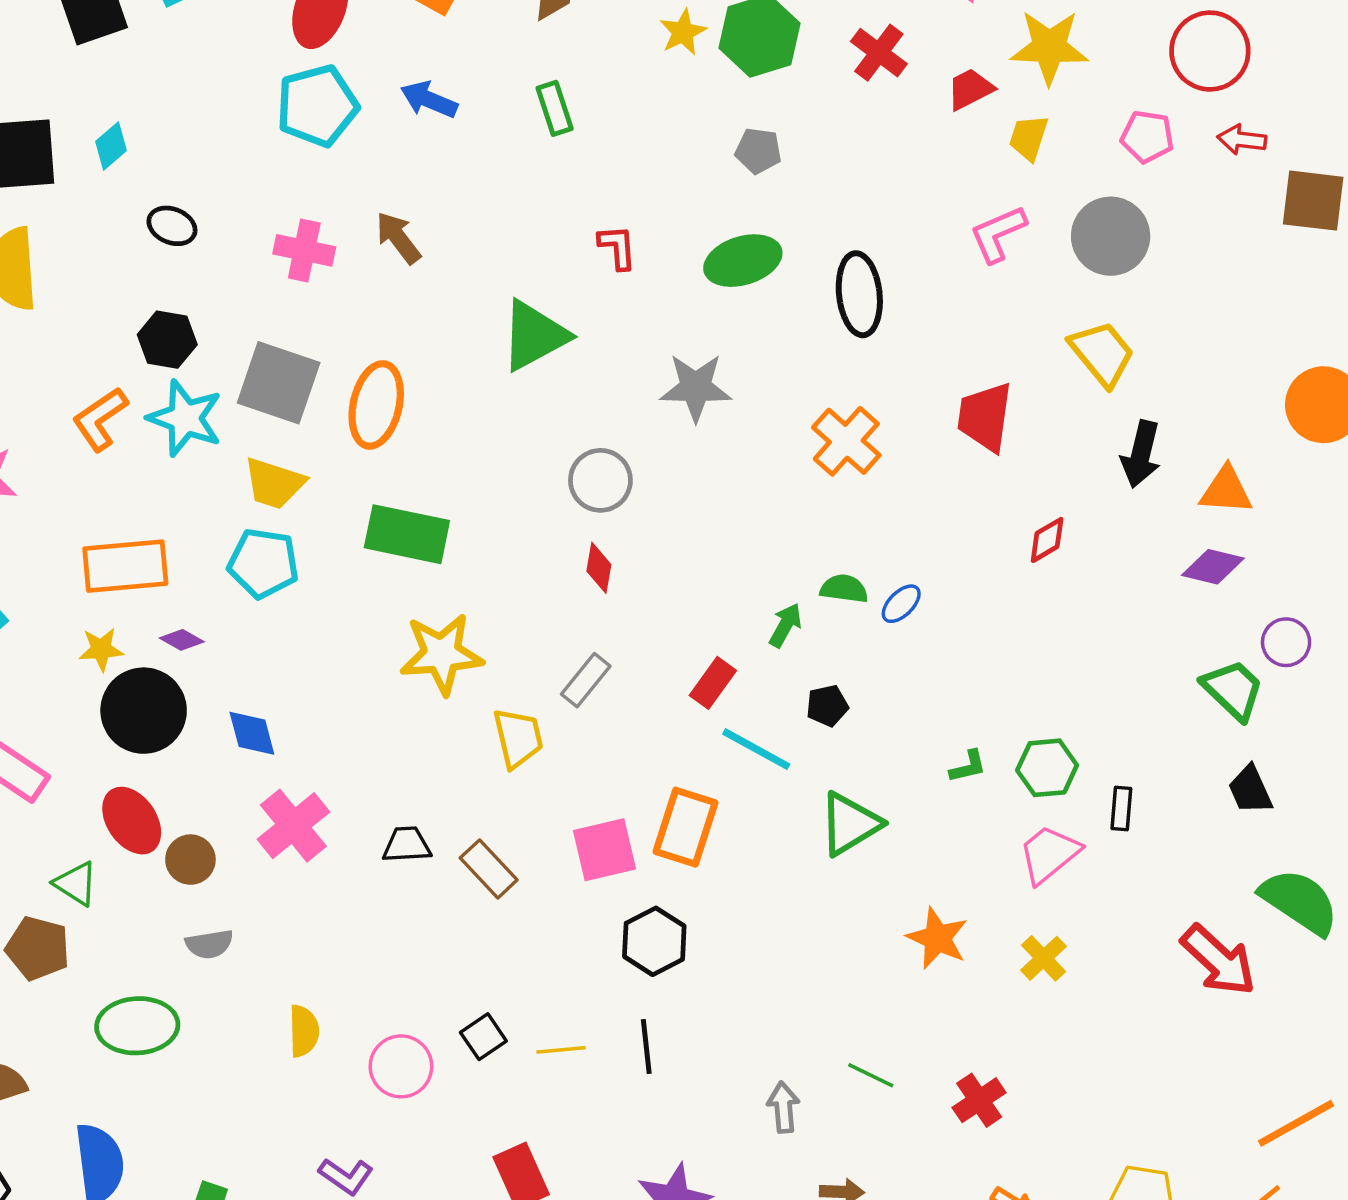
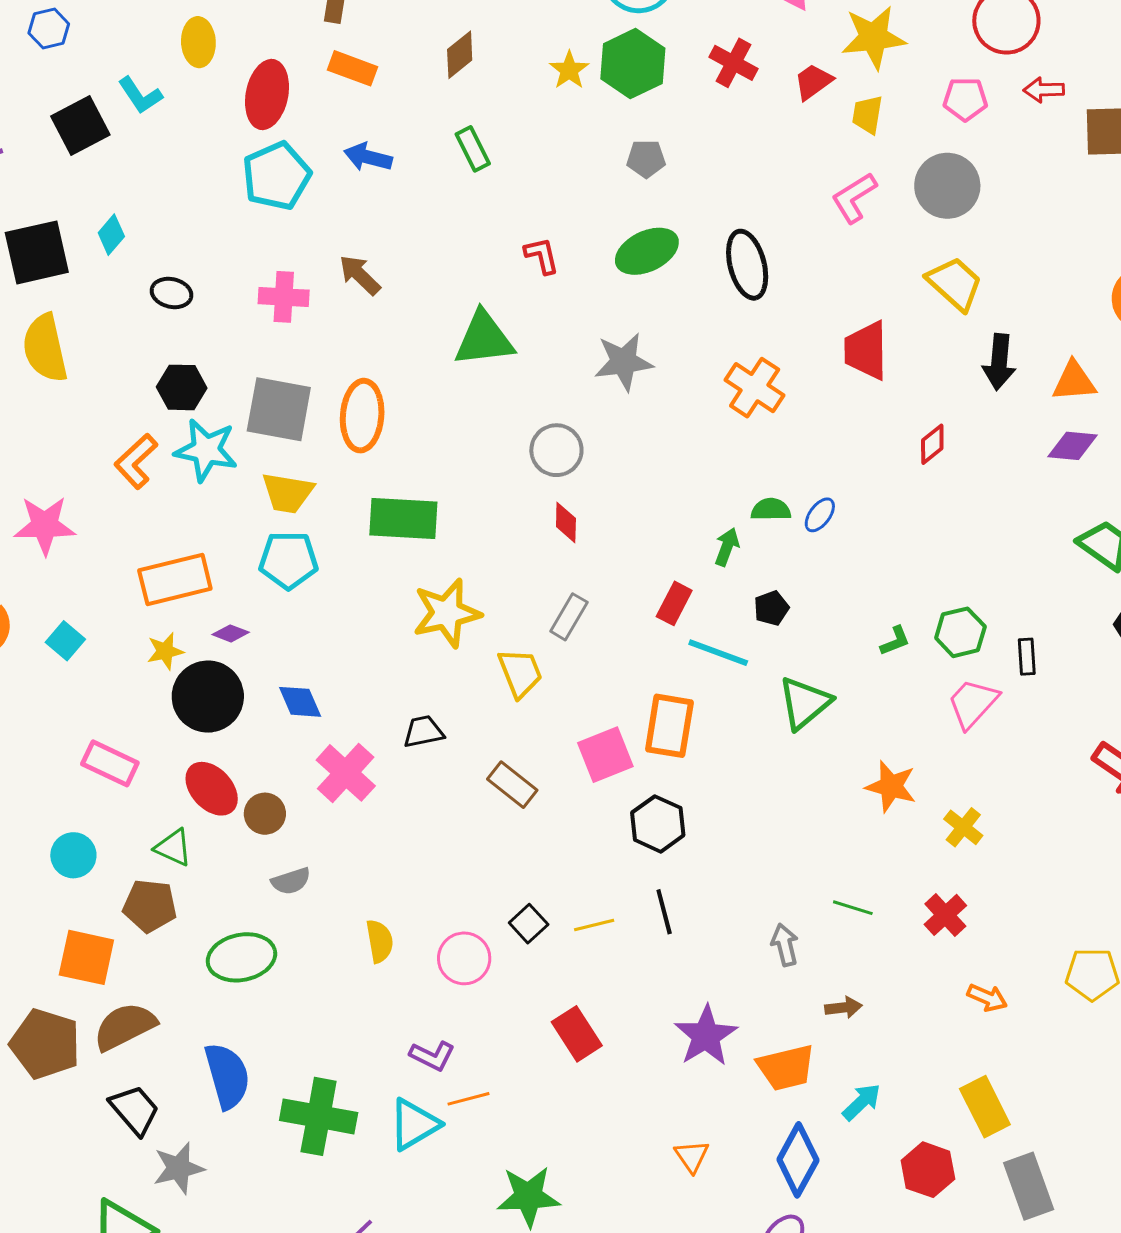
green triangle: (534, 336) -> (484, 339), turned 30
black trapezoid: (407, 845) -> (423, 732), moved
yellow cross: (1043, 958) -> (963, 827), moved

